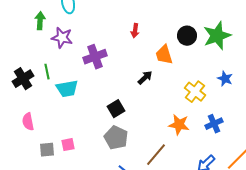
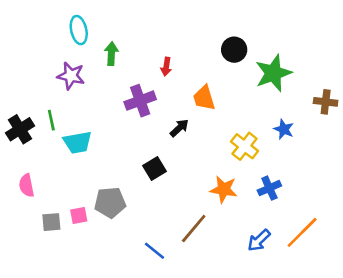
green arrow: (40, 21) -> (111, 54), moved
black circle: (187, 36) -> (234, 50), moved
purple cross: (95, 57) -> (140, 101), moved
black square: (116, 109) -> (154, 168), moved
gray pentagon: (116, 138) -> (110, 202), moved, turned -30

